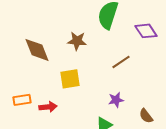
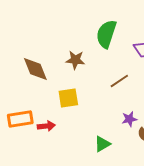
orange rectangle: (22, 100) -> (20, 119), size x1.4
purple star: (116, 100) -> (129, 119), moved

